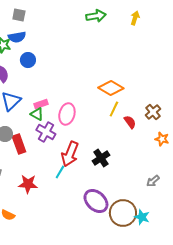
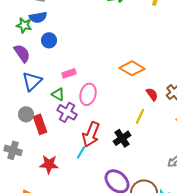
pink rectangle: (41, 104) -> (69, 73), moved
yellow line: (114, 109) -> (140, 116), moved
red semicircle: (130, 122) -> (152, 94), moved

